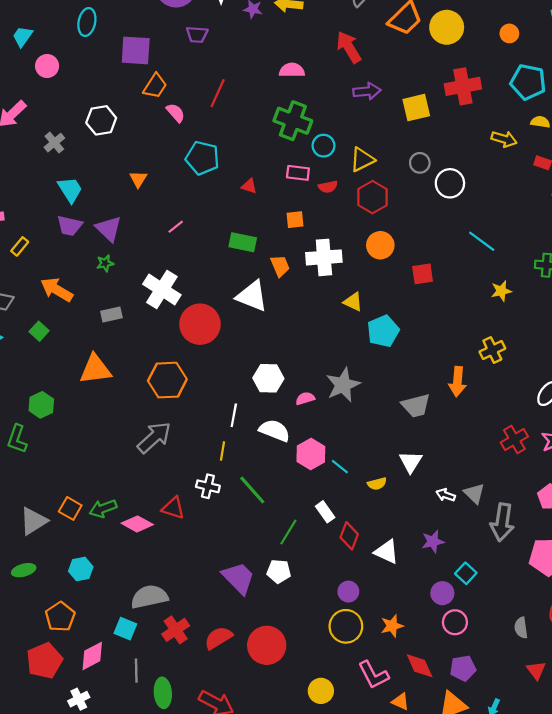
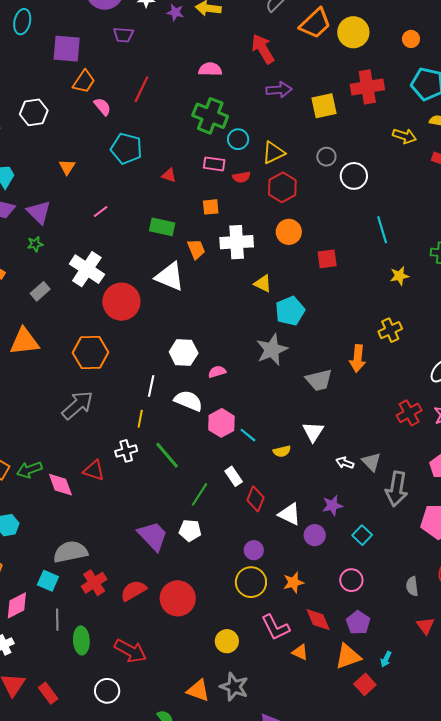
cyan line: (482, 241) -> (382, 230), turned 36
gray rectangle: (111, 315) -> (40, 291), turned -30
gray star: (343, 385) -> (272, 350), moved
white cross: (208, 486) -> (126, 451), turned -30
pink diamond: (137, 524) -> (60, 485), turned 40
purple circle: (442, 593) -> (315, 535), moved
purple pentagon: (463, 668) -> (358, 623), turned -30

